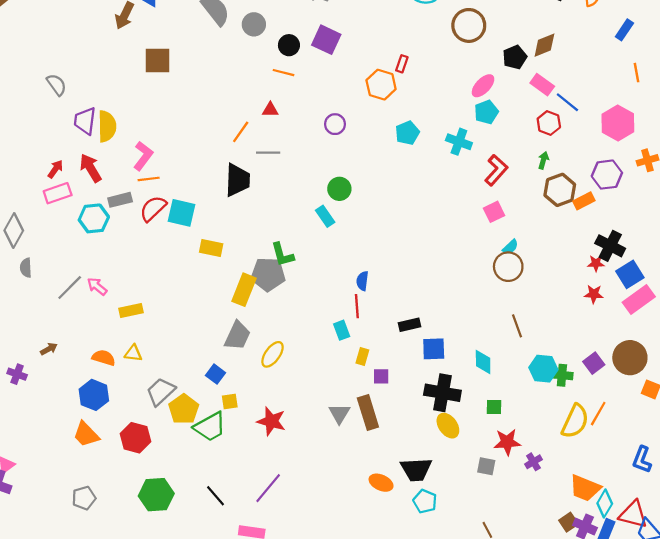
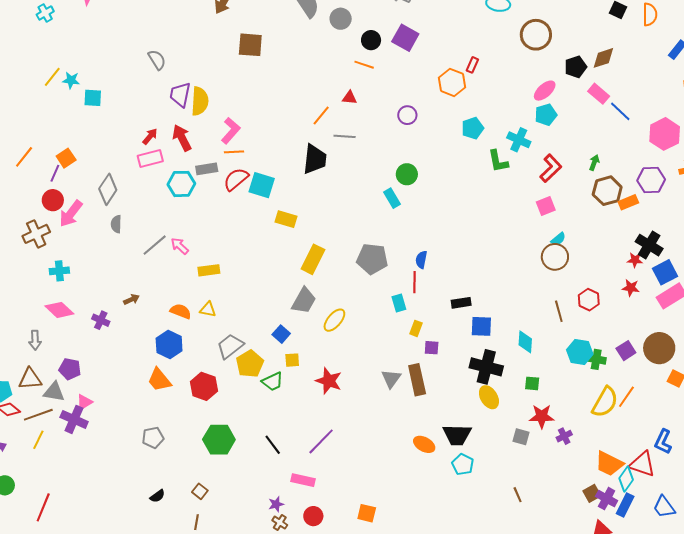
red hexagon: (549, 123) -> (589, 300), moved
green L-shape: (282, 255) -> (498, 161), moved
gray pentagon: (268, 274) -> (372, 259), moved
green trapezoid: (210, 427) -> (273, 382), size x0.7
red triangle: (633, 514) -> (642, 464), moved

